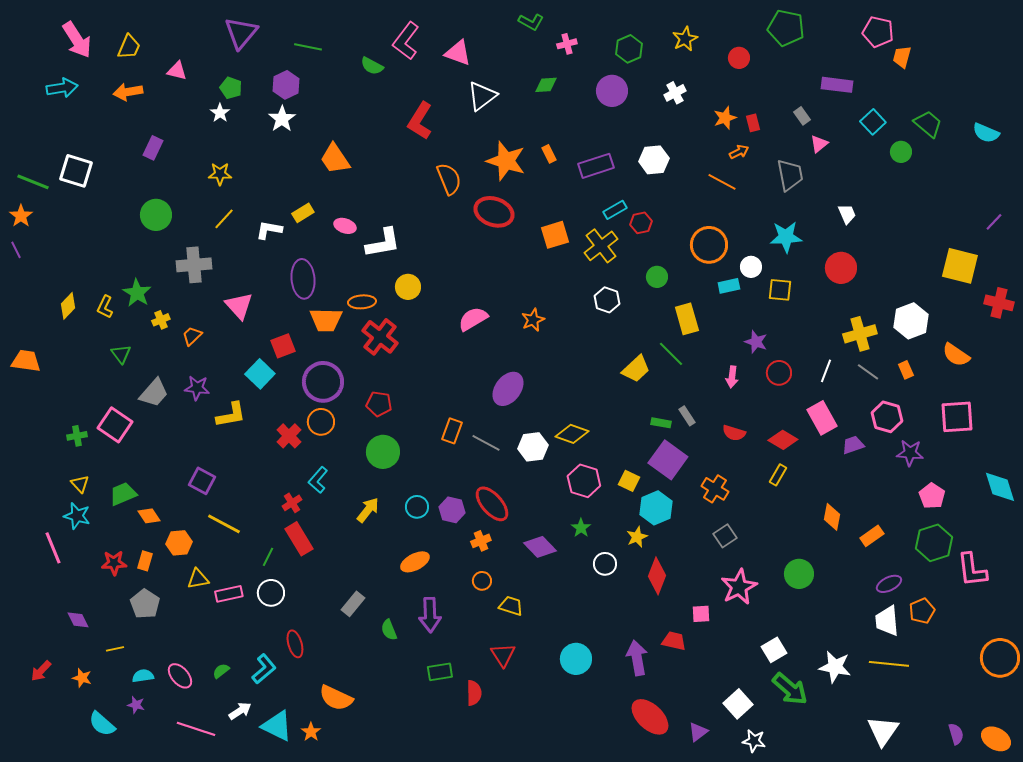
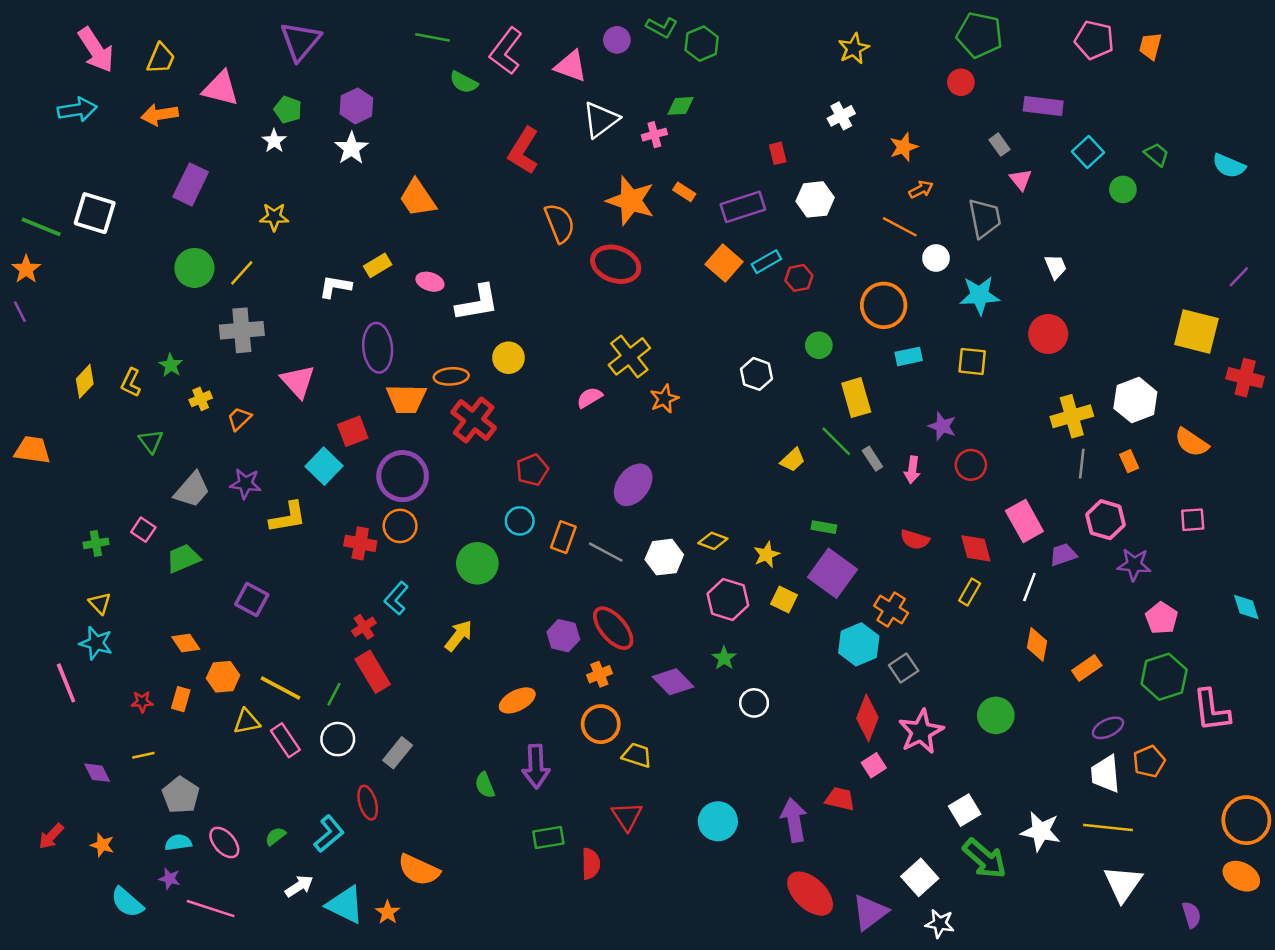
pink cross: (567, 44) -> (654, 135), moved
green line: (308, 47) -> (432, 37), moved
green hexagon: (629, 49) -> (702, 44), moved
orange trapezoid: (902, 57) -> (1150, 46), moved
red circle: (739, 58) -> (961, 82), moved
pink triangle: (177, 71) -> (221, 88), size x1.5
purple circle: (612, 91) -> (617, 40), moved, size x0.7
red rectangle: (753, 123) -> (778, 153), moved
green trapezoid: (928, 124) -> (1157, 155), size x0.7
pink triangle: (819, 144) -> (1021, 179), turned -30
purple rectangle: (153, 148) -> (191, 184), size x1.4
orange rectangle: (549, 154) -> (684, 192), turned -30
yellow line: (224, 219) -> (242, 273), moved
orange square: (555, 235) -> (724, 263), moved, turned -32
yellow cross: (601, 246) -> (629, 356), moved
white circle: (751, 267) -> (936, 258), moved
green star: (137, 293) -> (171, 365), size x0.7
pink semicircle: (473, 319) -> (590, 398), size x0.7
yellow trapezoid: (636, 369) -> (793, 460), size x0.7
white line: (826, 371) -> (1029, 587), moved
gray line: (868, 372) -> (1082, 464), turned 60
red pentagon: (379, 404) -> (532, 470), moved, turned -30
gray rectangle: (687, 416) -> (872, 459), moved
pink square: (957, 417) -> (1193, 520), size x0.6
pink square: (115, 425) -> (143, 530), size x0.6
yellow diamond: (572, 434) -> (713, 541), size x0.7
red cross: (289, 436) -> (360, 543), turned -35
red diamond: (783, 440) -> (976, 548), turned 44
cyan diamond: (1000, 487) -> (1246, 607), size x0.7
green trapezoid: (123, 494) -> (183, 558), moved
cyan circle: (417, 507) -> (520, 521), moved
cyan hexagon: (656, 508) -> (859, 644), moved
yellow line: (224, 524) -> (280, 688), moved
yellow star: (637, 537) -> (766, 555), moved
red star: (114, 563) -> (142, 702), size x0.7
red diamond: (657, 576) -> (867, 718), moved
orange circle: (482, 581) -> (601, 724), size x1.6
pink rectangle: (229, 594) -> (285, 740), turned 68
gray pentagon: (145, 604) -> (181, 795), moved
gray rectangle: (353, 604) -> (398, 753), moved
pink square: (701, 614) -> (874, 765), turned -30
yellow line: (115, 649) -> (143, 755), moved
pink line: (196, 729) -> (211, 909), moved
white triangle: (883, 731) -> (1123, 884), moved
purple triangle: (698, 732) -> (870, 912), size x1.5
orange ellipse: (996, 739) -> (1241, 876), moved

